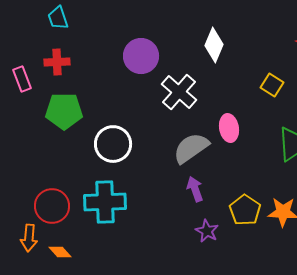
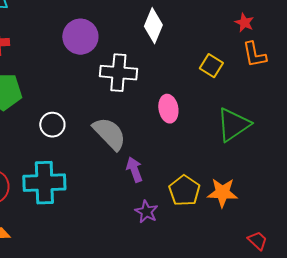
white cross: (179, 92) -> (118, 73), turned -36
white circle: (113, 144) -> (52, 125), size x0.7
gray semicircle: (191, 148) -> (109, 134), moved, turned 81

